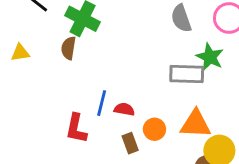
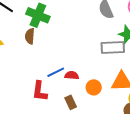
blue line: (102, 103) -> (56, 72), turned 54
brown rectangle: (130, 143) -> (71, 102), moved

